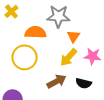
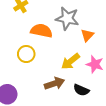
orange triangle: (73, 36) -> (87, 35), moved
yellow circle: (25, 57) -> (26, 54), size x0.7

